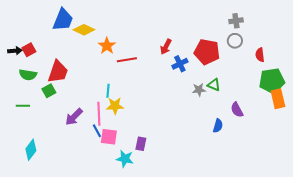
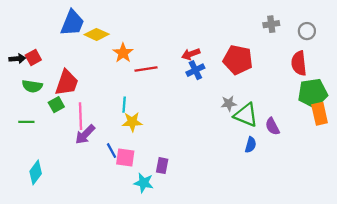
gray circle: (235, 41) -> (307, 31), moved
red arrow: (166, 47) -> (191, 54), turned 42
red semicircle: (260, 55) -> (299, 63), size x1.5
blue cross: (180, 64) -> (195, 70), moved
green triangle: (214, 85) -> (246, 115), moved, size x1.6
pink line: (99, 114) -> (80, 116), moved

